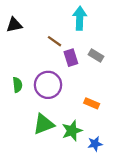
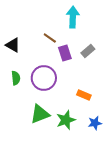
black triangle: (14, 25) -> (13, 45), moved, turned 42
gray rectangle: (96, 55) -> (88, 51), turned -72
blue star: (95, 144) -> (95, 123), moved

